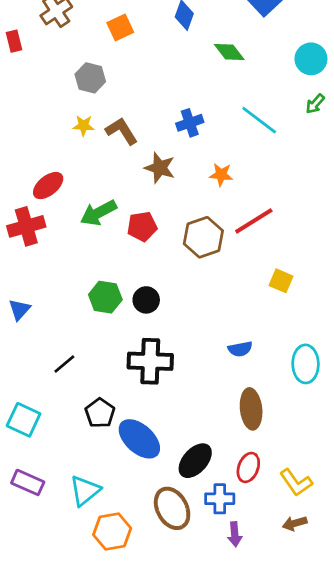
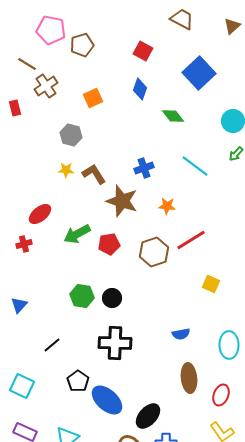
brown star: (160, 168) -> (122, 201), size x1.4
red cross: (26, 226) -> (24, 244), size x0.6
red ellipse: (248, 467) -> (221, 395), moved

